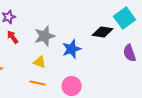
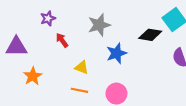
gray star: (45, 36) -> (99, 25), moved
red arrow: (13, 37) -> (62, 40), moved

